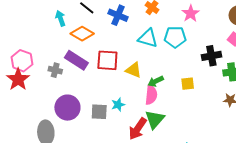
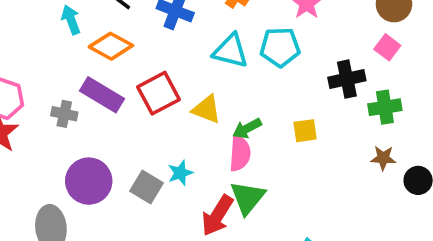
red square: (107, 60) -> (159, 93), turned -30
gray square: (99, 112) -> (147, 187), turned 30

